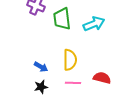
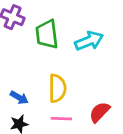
red semicircle: (102, 78) -> (100, 112), turned -60

